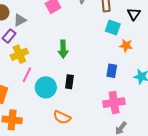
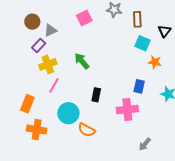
green arrow: (63, 49) -> (82, 61), moved, turned 138
cyan circle: (46, 87) -> (68, 113), moved
pink cross: (114, 103) -> (127, 109), moved

